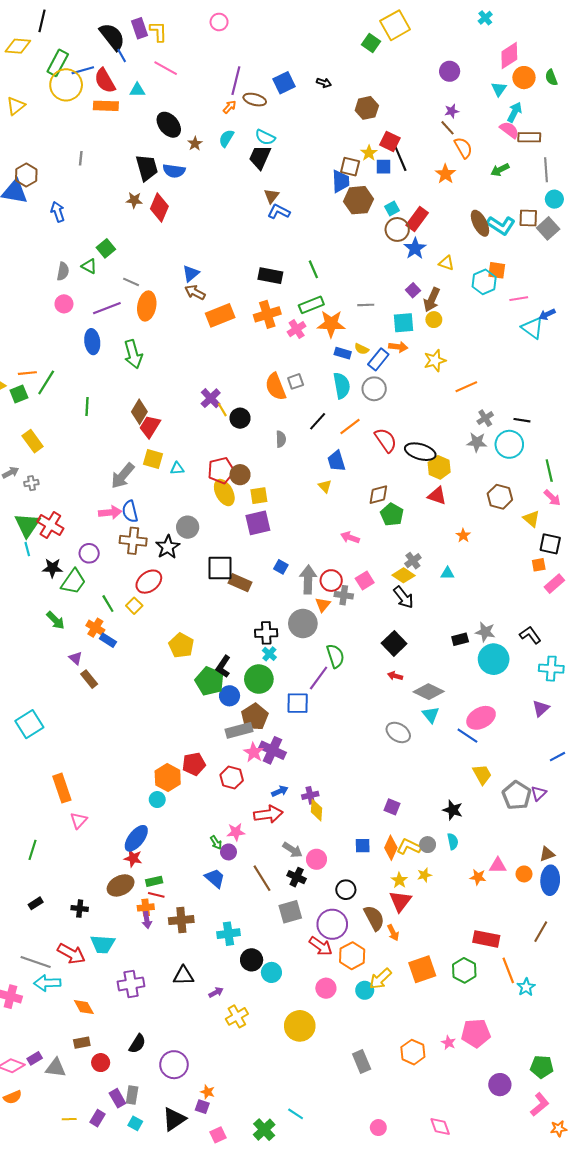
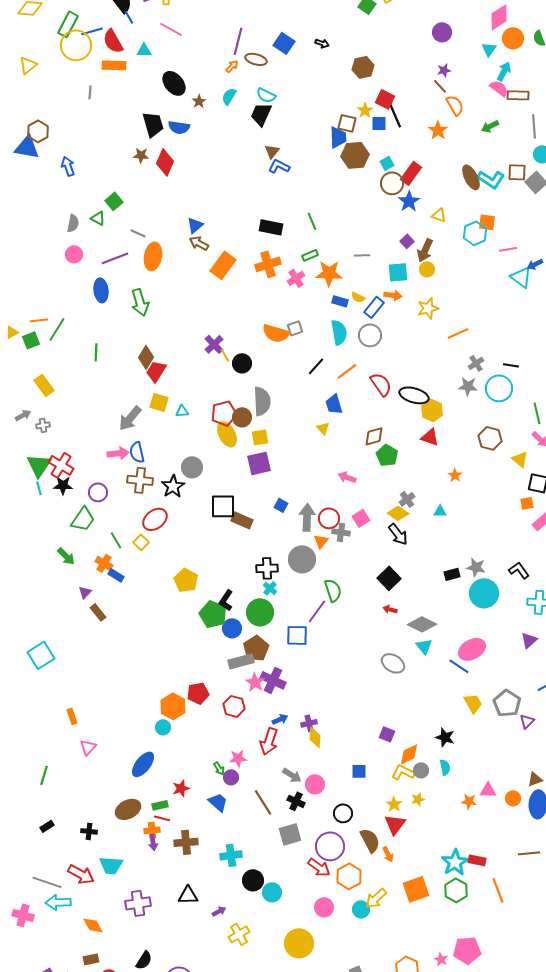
blue square: (284, 83) -> (284, 43), turned -30
gray line: (81, 158) -> (90, 92), moved
green rectangle: (311, 305) -> (310, 255), size x0.7
orange rectangle: (220, 315) -> (223, 265), turned -32
orange semicircle: (276, 387) -> (276, 333), turned -52
gray semicircle: (281, 439) -> (262, 401), moved, size x1.8
black star: (52, 568) -> (63, 485), moved
purple triangle: (75, 658) -> (85, 592), turned 32
orange rectangle: (62, 788) -> (72, 716), size x0.6
gray pentagon: (517, 795) -> (507, 703), moved
red arrow: (268, 814) -> (269, 741), turned 116
orange diamond: (391, 848) -> (409, 754), moved, turned 40
red star: (133, 858) -> (181, 788), moved, turned -30
brown line: (541, 932) -> (529, 853), turned 55
red rectangle: (486, 939) -> (477, 860), size x0.7
cyan star: (526, 987) -> (455, 862), moved, size x1.5

